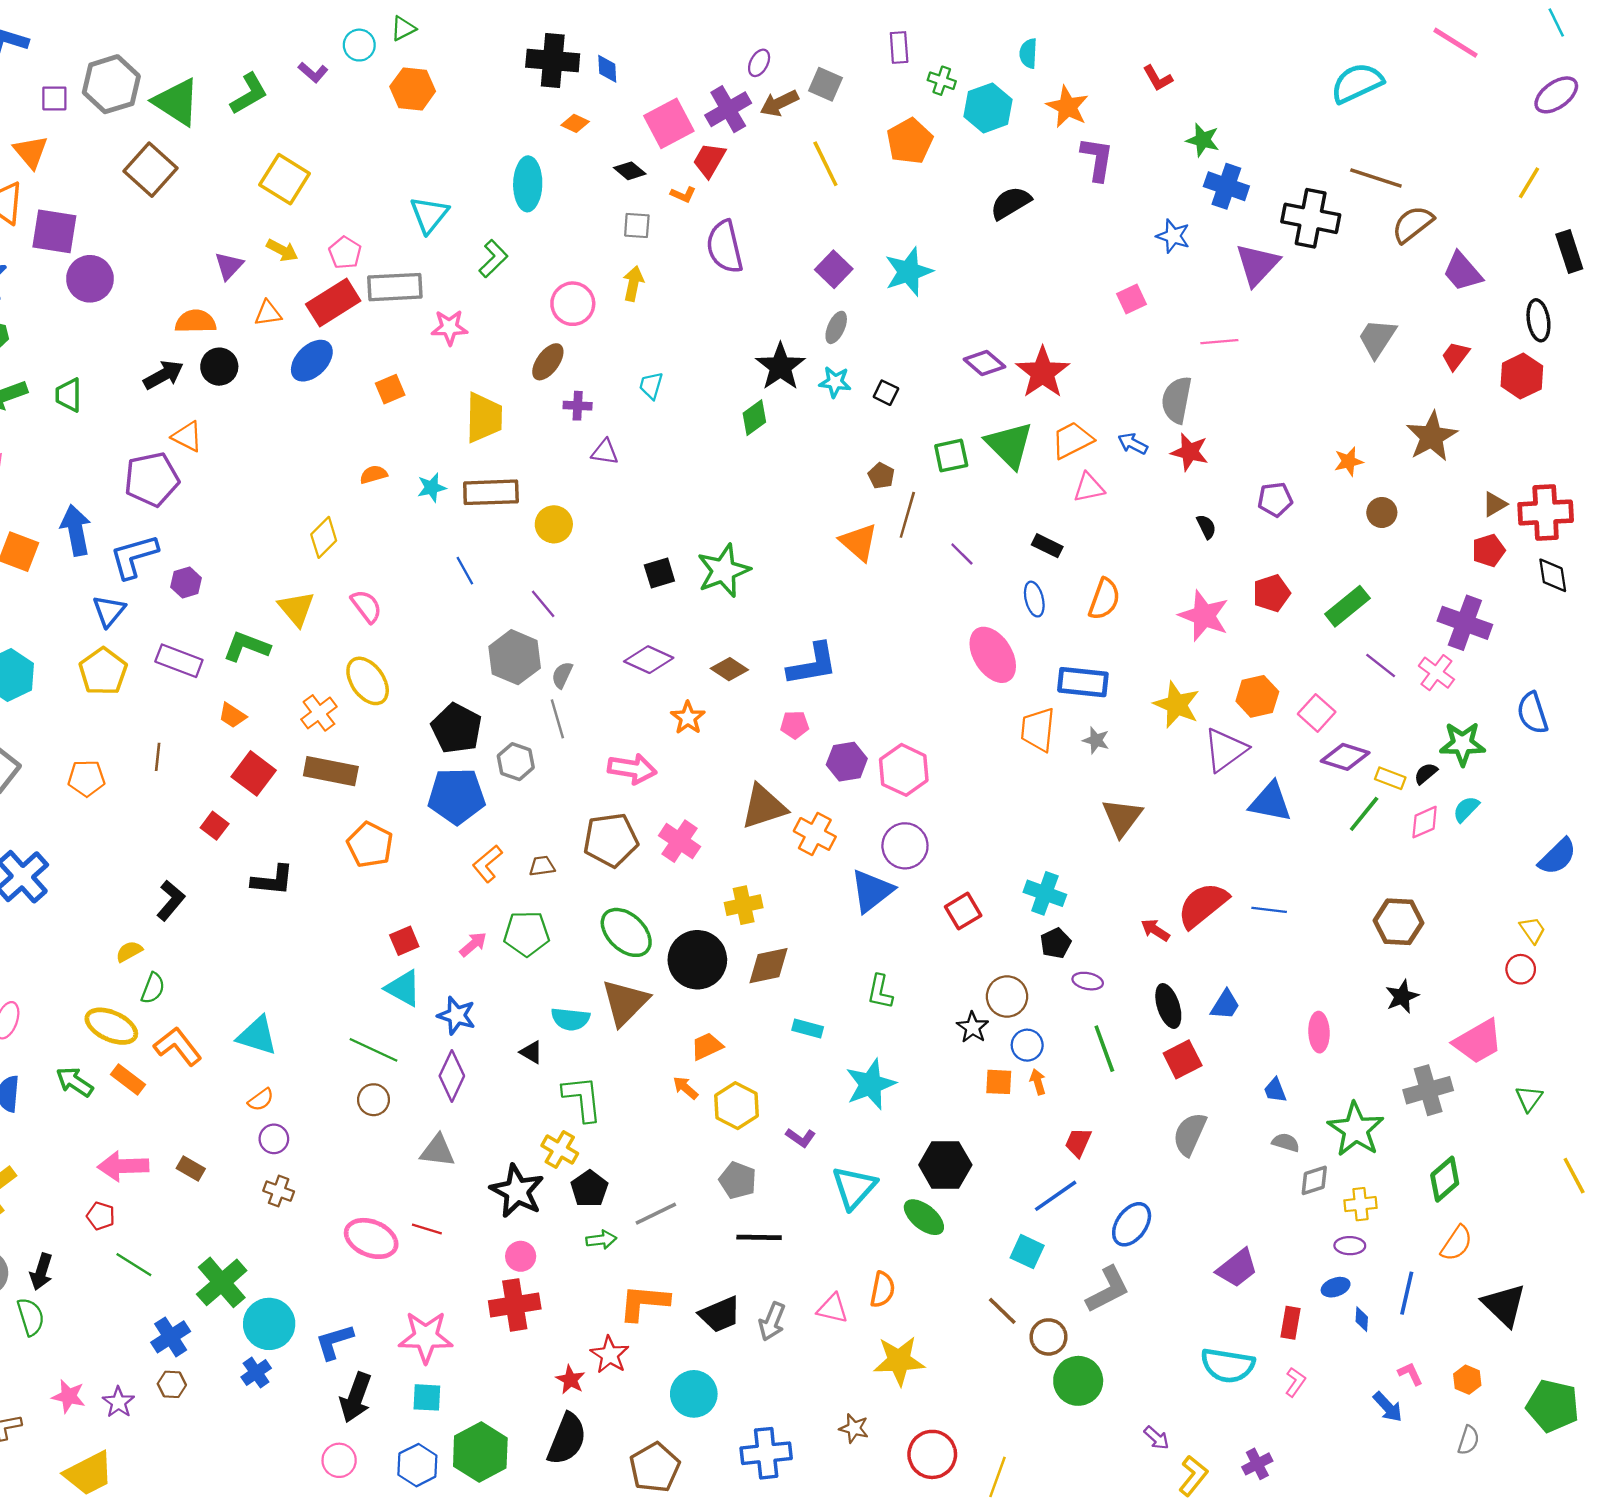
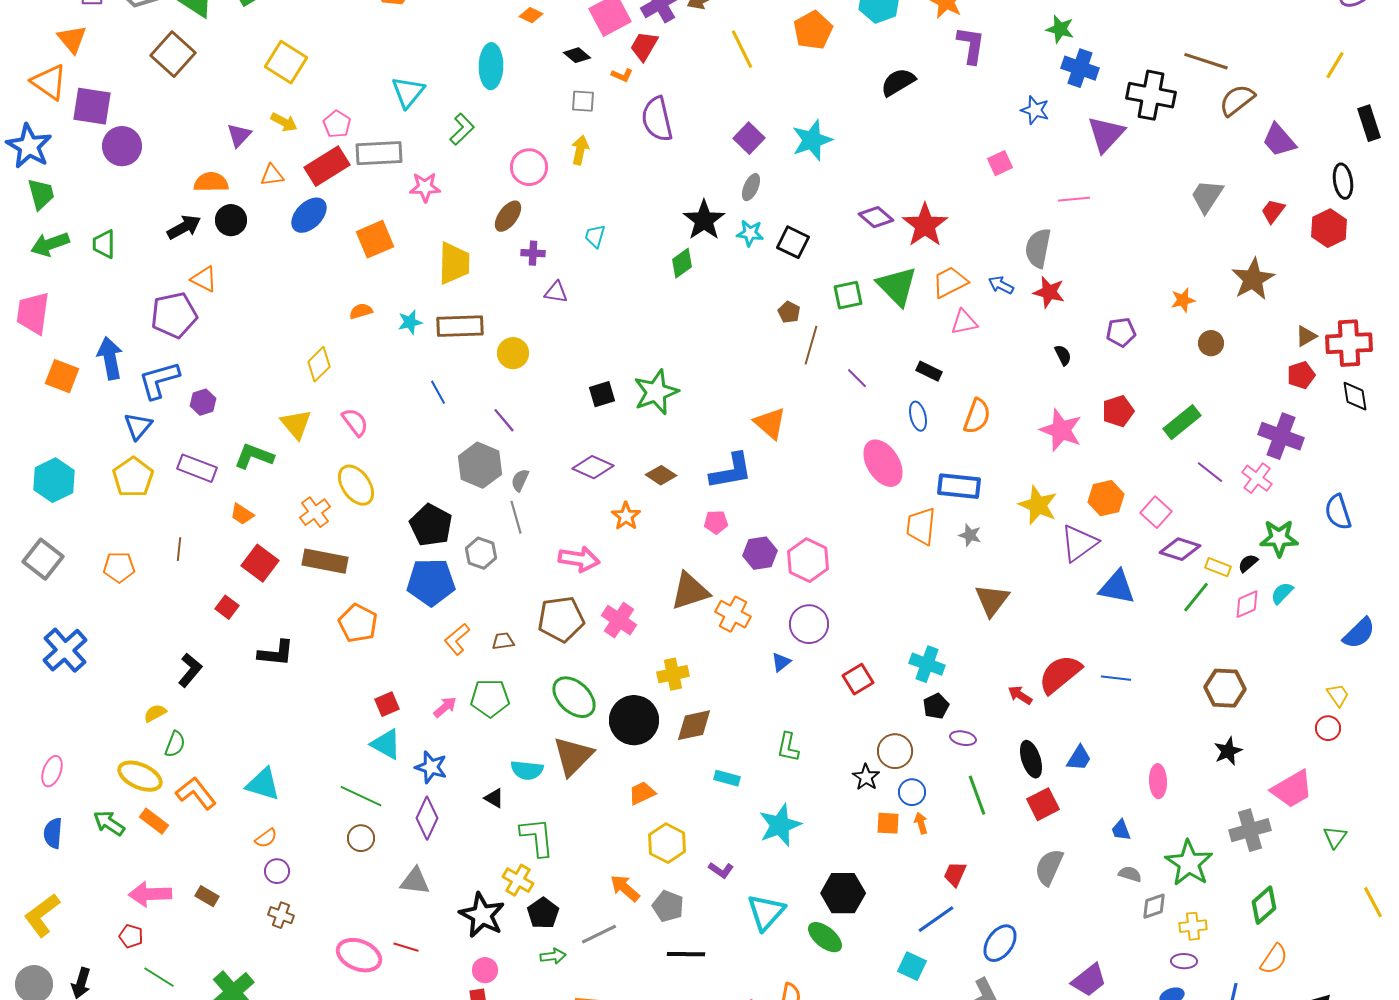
orange square: (390, 389) -> (375, 239), size x1.5
black square: (886, 393) -> (793, 242), size x1.5
orange triangle: (859, 542) -> (770, 423), moved
blue triangle: (872, 891) -> (781, 662), size x0.5
orange arrow: (686, 1088) -> (625, 888), moved, size x1.4

